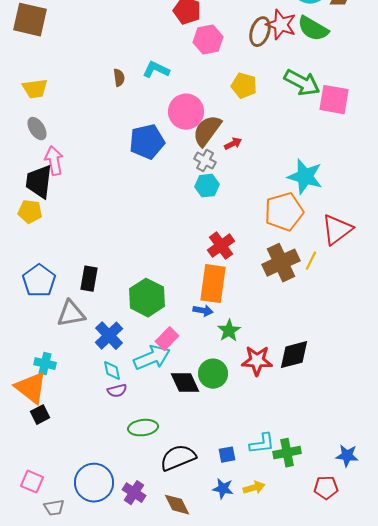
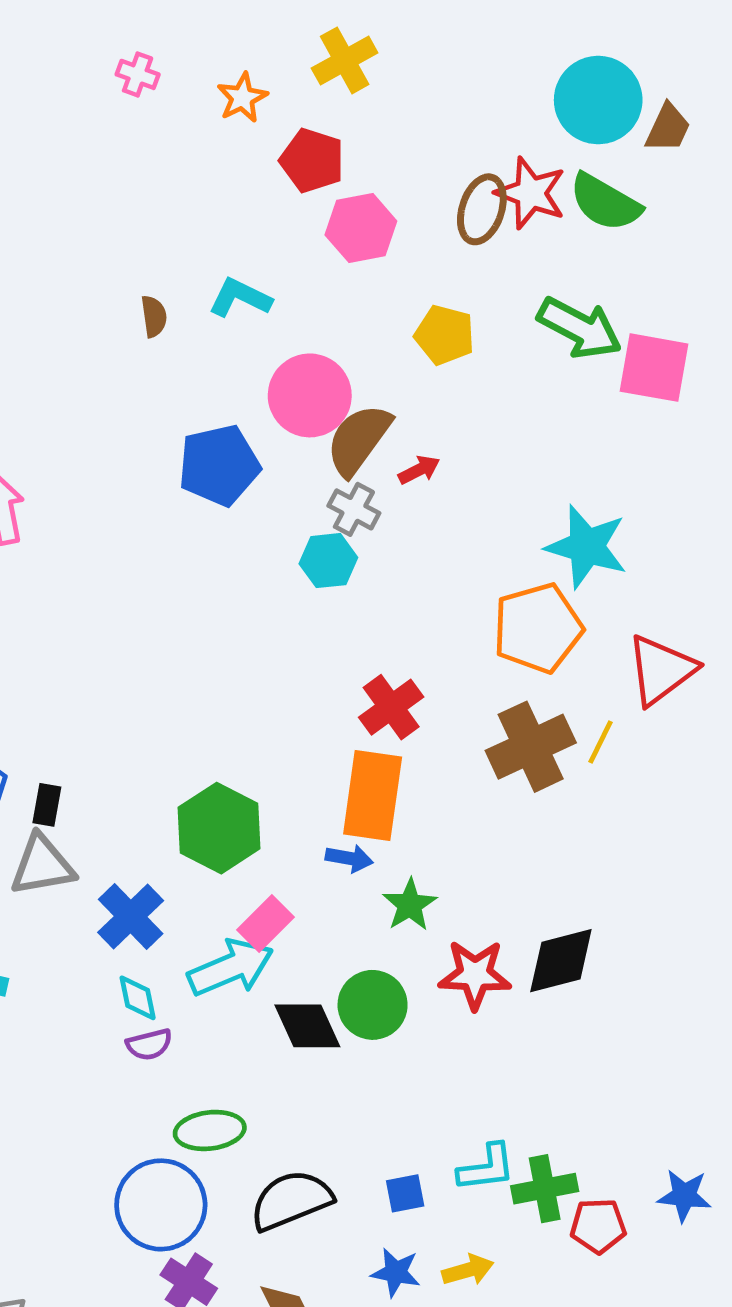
cyan hexagon: (207, 186) -> (328, 561), moved
black rectangle: (89, 279) -> (47, 805), moved, size x0.7
blue circle: (94, 483) -> (161, 1205), moved
red pentagon: (326, 488) -> (598, 1226), moved

